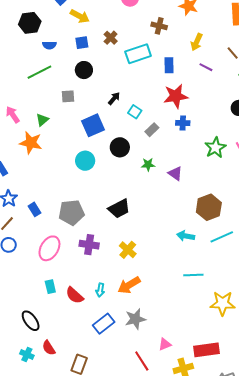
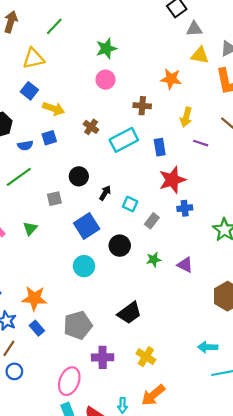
blue square: (82, 43) -> (49, 138), moved
black circle: (84, 70) -> (79, 176), moved
orange star: (31, 143) -> (34, 298), moved
cyan arrow: (186, 236) -> (208, 347), moved
pink ellipse: (49, 248) -> (69, 381), moved

